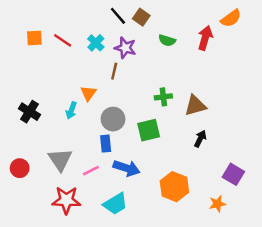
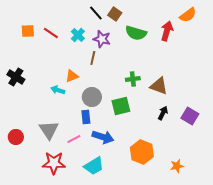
green semicircle: (167, 40) -> (136, 33), size x1.5
orange triangle: (88, 93) -> (72, 76), turned 32
brown triangle: (195, 106) -> (159, 86), turned 36
cyan arrow: (71, 110) -> (58, 90), turned 88
black cross: (29, 112) -> (16, 77), moved
purple square: (233, 174) -> (190, 116), moved

